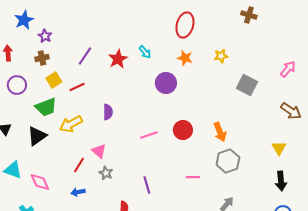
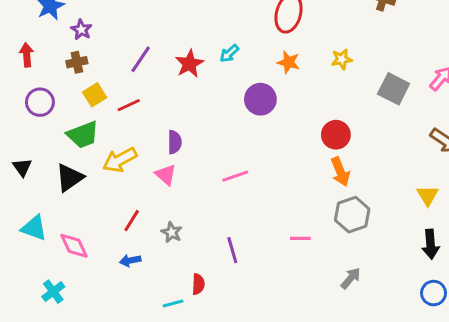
cyan arrow: (145, 52) -> (229, 53), turned 88
gray square: (247, 85) -> (394, 89), moved
red circle: (183, 130) -> (336, 135), moved
pink triangle: (99, 151) -> (166, 175), moved

